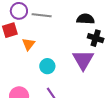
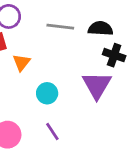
gray line: (42, 15) -> (60, 27), moved

